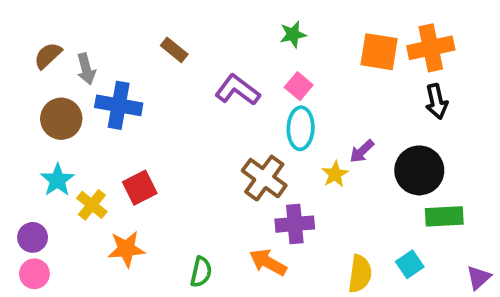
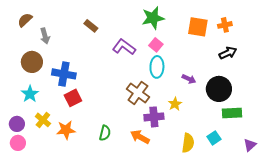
green star: (293, 34) -> (153, 18), size x1.6
orange cross: (431, 48) -> (225, 25), size x0.6
brown semicircle: (48, 56) -> (25, 20), moved
black arrow: (437, 101) -> (228, 53), turned -102
blue cross: (119, 105) -> (64, 74), moved
purple arrow: (362, 151) -> (189, 79), turned -112
yellow star: (335, 174) -> (175, 104), moved
yellow cross: (92, 205) -> (43, 120), moved
green semicircle: (201, 272) -> (105, 133), moved

